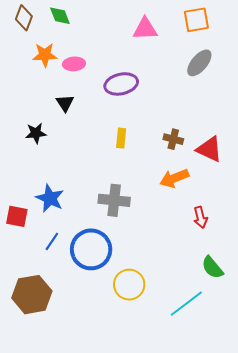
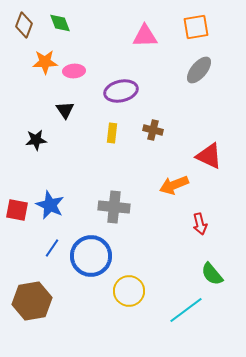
yellow rectangle: (121, 138) -> (112, 133), moved
brown cross: (173, 139) -> (153, 130), moved
red square: (17, 216) -> (17, 210), moved

